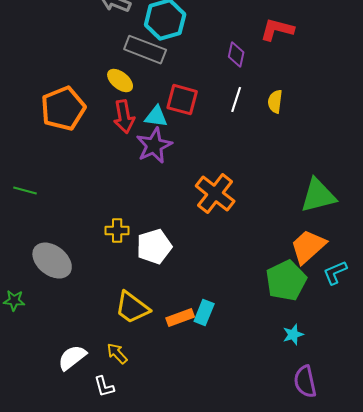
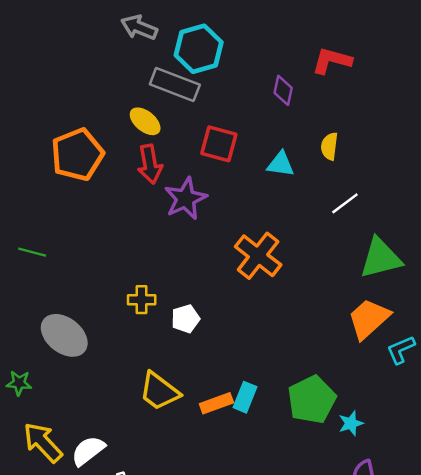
white line: (236, 100) -> (345, 203), moved, turned 35
cyan triangle: (156, 117) -> (281, 164), moved
white pentagon: (154, 247) -> (186, 319), size x0.7
green pentagon: (286, 281) -> (312, 400), moved
yellow arrow: (117, 354) -> (43, 442), moved, size x1.6

